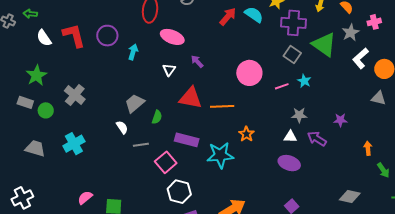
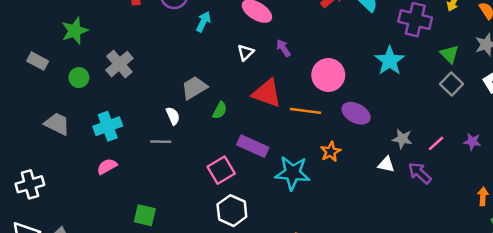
green triangle: (324, 45) -> (450, 54), size x0.6
gray square: (292, 54) -> (451, 84), moved
pink circle: (249, 73) -> (328, 75), moved
cyan star: (304, 81) -> (390, 61), moved, size x1.6
pink line: (282, 86) -> (436, 143), moved, turned -32
gray rectangle: (25, 102) -> (38, 61), moved
purple star: (340, 120) -> (472, 142), moved
gray line: (141, 145) -> (161, 142), moved
purple ellipse: (289, 163) -> (356, 113), moved
pink semicircle: (85, 198) -> (107, 166), moved

